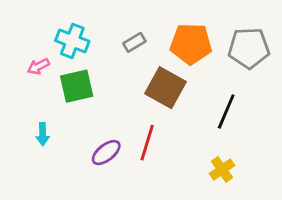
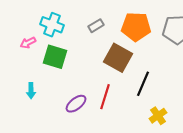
green square: (77, 86) -> (55, 57), turned 30
black line: (226, 112) -> (143, 84), moved

